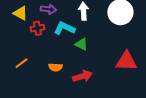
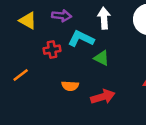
red cross: (37, 28) -> (52, 50), moved
orange line: (21, 63) -> (21, 75), moved

